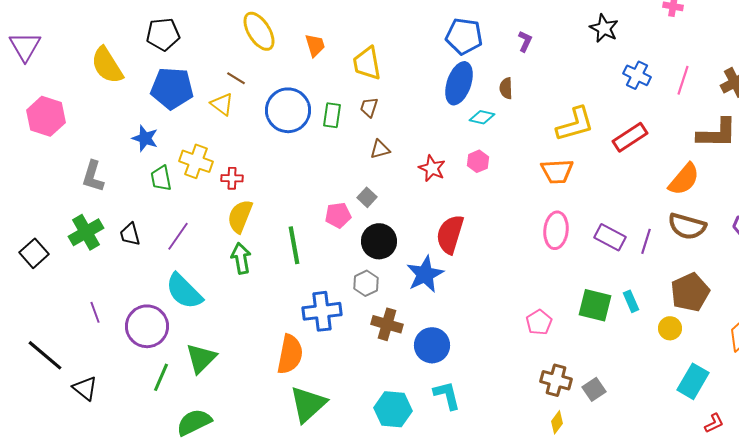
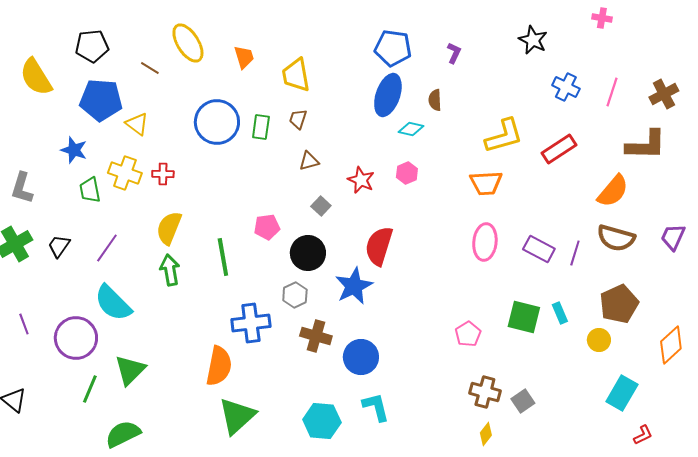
brown line: (236, 78) -> (150, 68), moved
yellow triangle: (222, 104) -> (137, 124), moved
red cross: (232, 178) -> (163, 174), moved
gray square: (367, 197) -> (321, 206), moved
black trapezoid: (130, 234) -> (59, 246), turned 50

